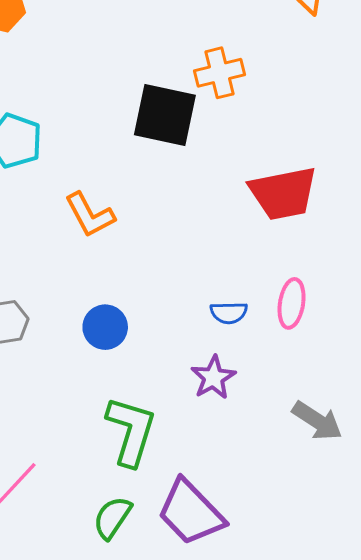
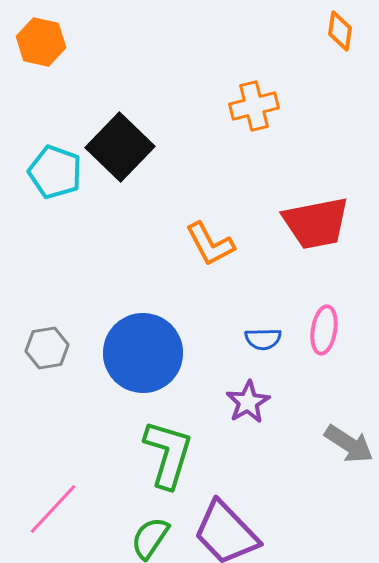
black square: (165, 115) -> (120, 147), moved, turned 32
orange L-shape: (90, 215) -> (210, 244), moved
blue circle: (105, 327) -> (143, 353), size x1.8

